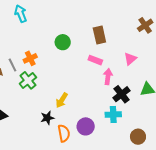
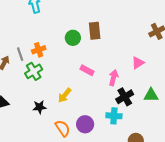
brown rectangle: (99, 35) -> (95, 31), moved
pink rectangle: (95, 60) -> (87, 70), moved
black star: (47, 118) -> (39, 107), moved
orange semicircle: (64, 133) -> (63, 128), turned -30

